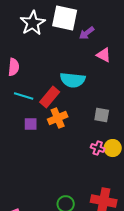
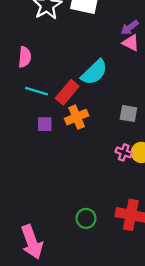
purple arrow: (87, 33) -> (130, 28), moved
cyan semicircle: (73, 80) -> (94, 72), turned -50

